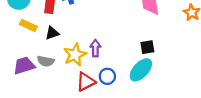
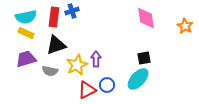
yellow rectangle: (28, 25) -> (26, 33), moved
black triangle: (52, 33) -> (56, 45), size x1.5
purple trapezoid: (24, 65) -> (26, 59), moved

